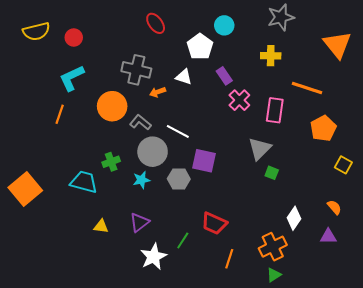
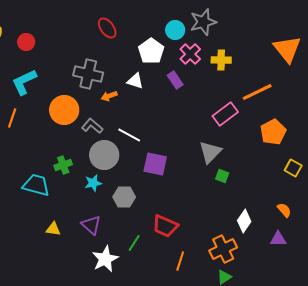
gray star: (281, 17) -> (203, 22), moved
orange line: (307, 88) -> (257, 92), turned -44
pink cross: (239, 100) -> (190, 54), moved
pink rectangle: (275, 110) -> (225, 114), turned 45
gray hexagon: (179, 179) -> (124, 197), moved
purple triangle: (139, 222) -> (91, 225), turned -40

